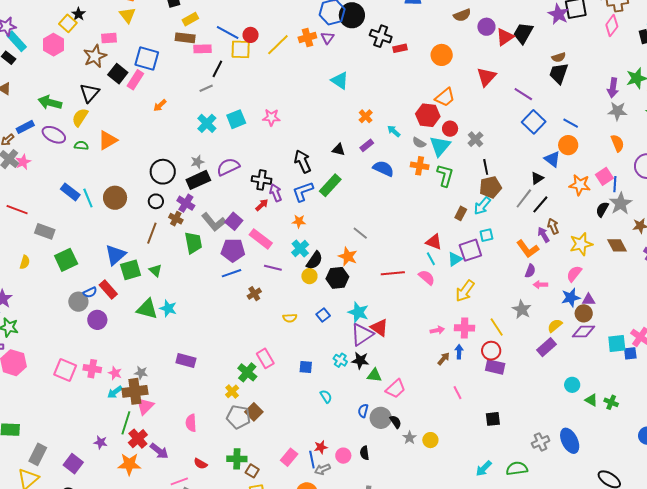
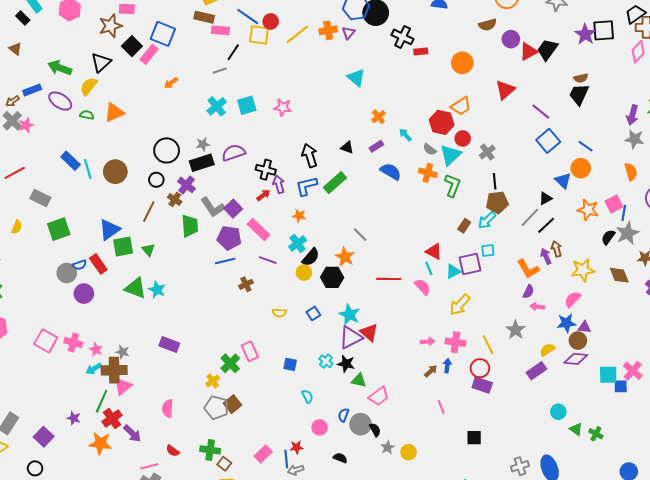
red line: (17, 210) -> (15, 173), turned -55
black semicircle: (364, 453) -> (340, 458), turned 112
pink circle: (343, 456) -> (320, 427), moved

